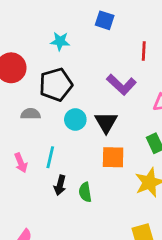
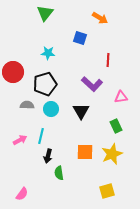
cyan circle: (75, 120) -> (51, 109), moved
orange square: (113, 157) -> (85, 152), moved
pink arrow: (21, 163) -> (20, 140), turned -96
green semicircle: (85, 192) -> (59, 173), moved

